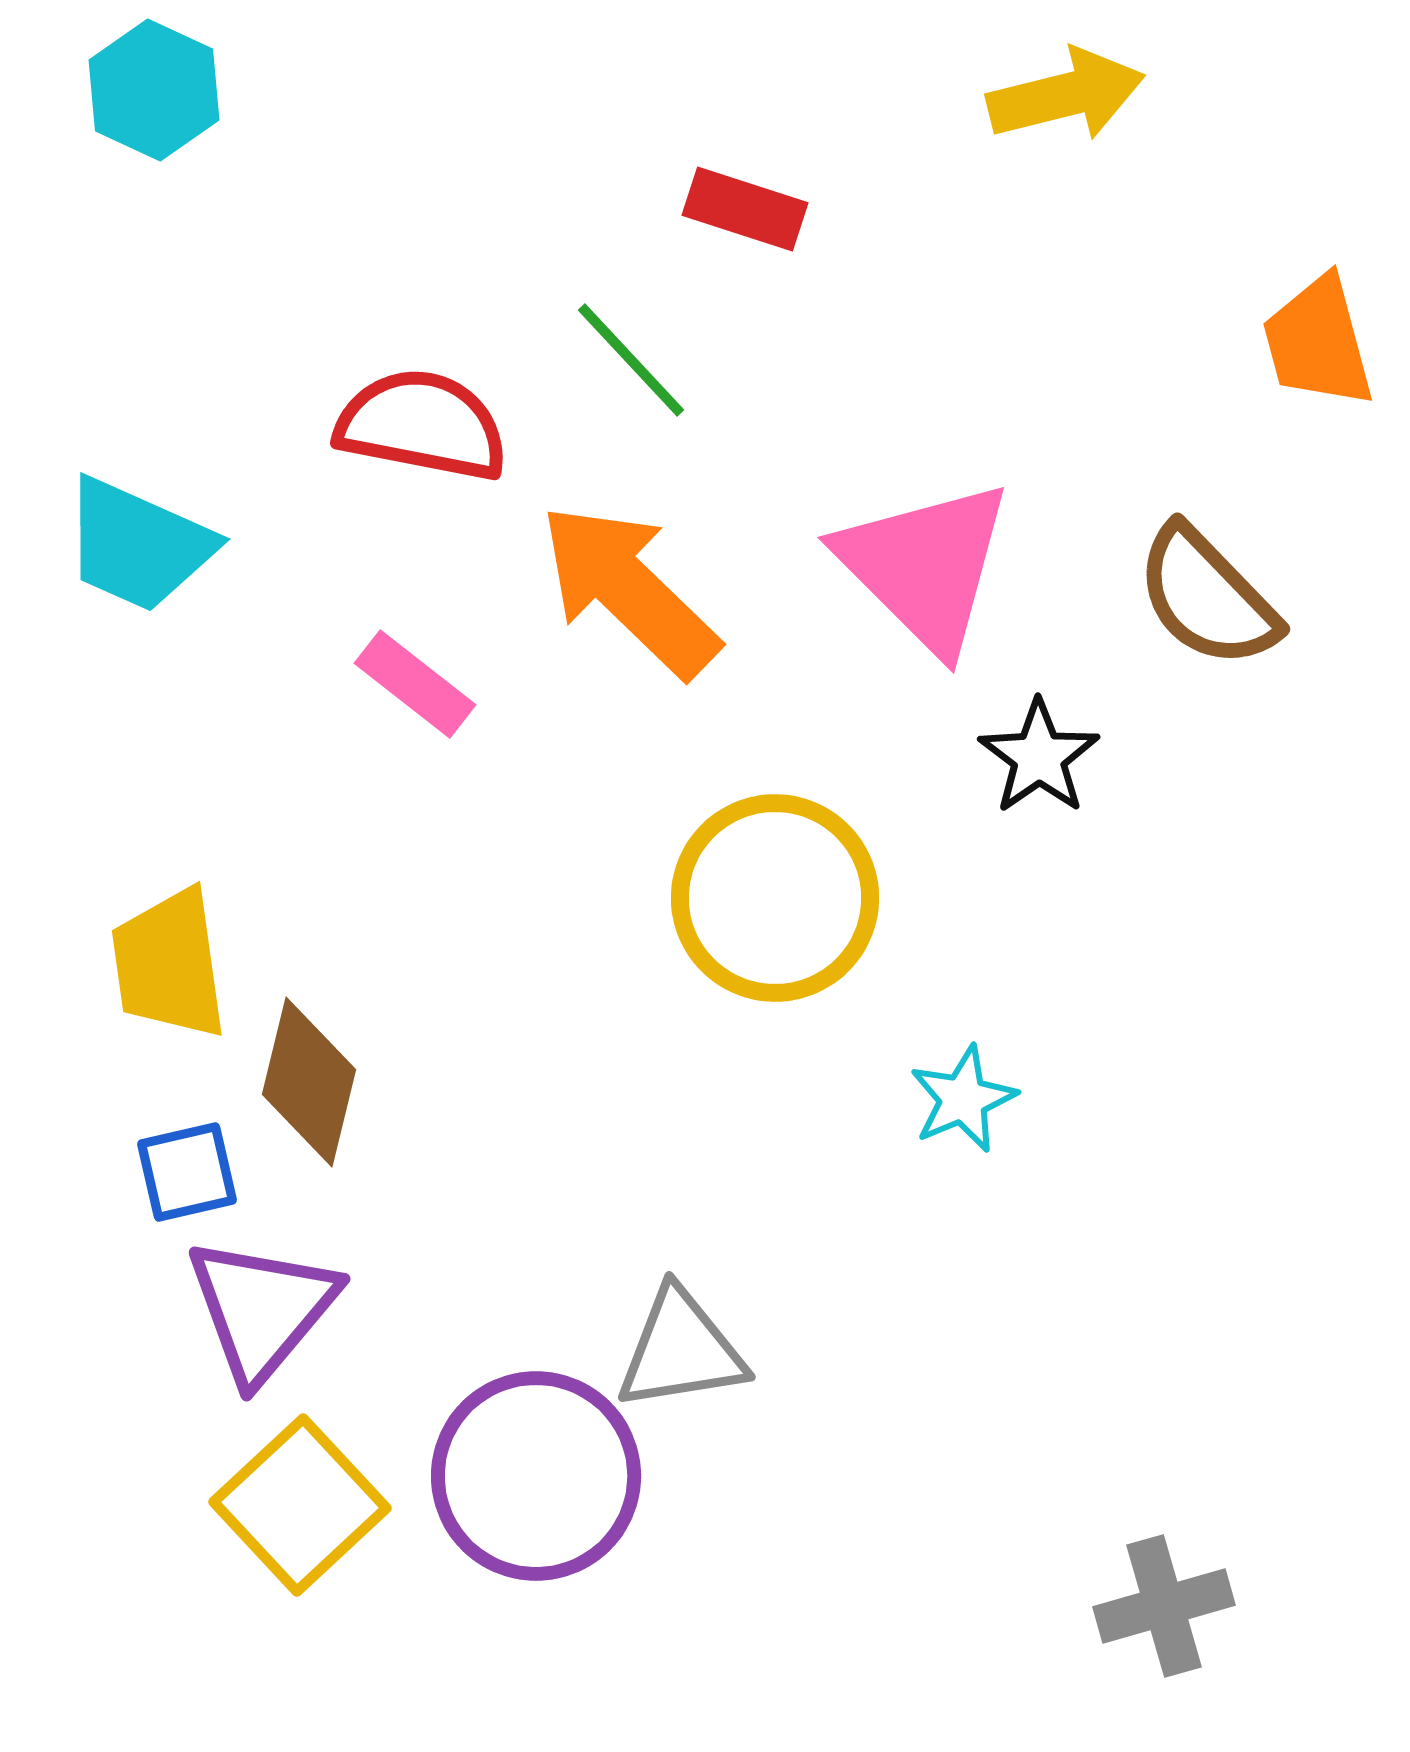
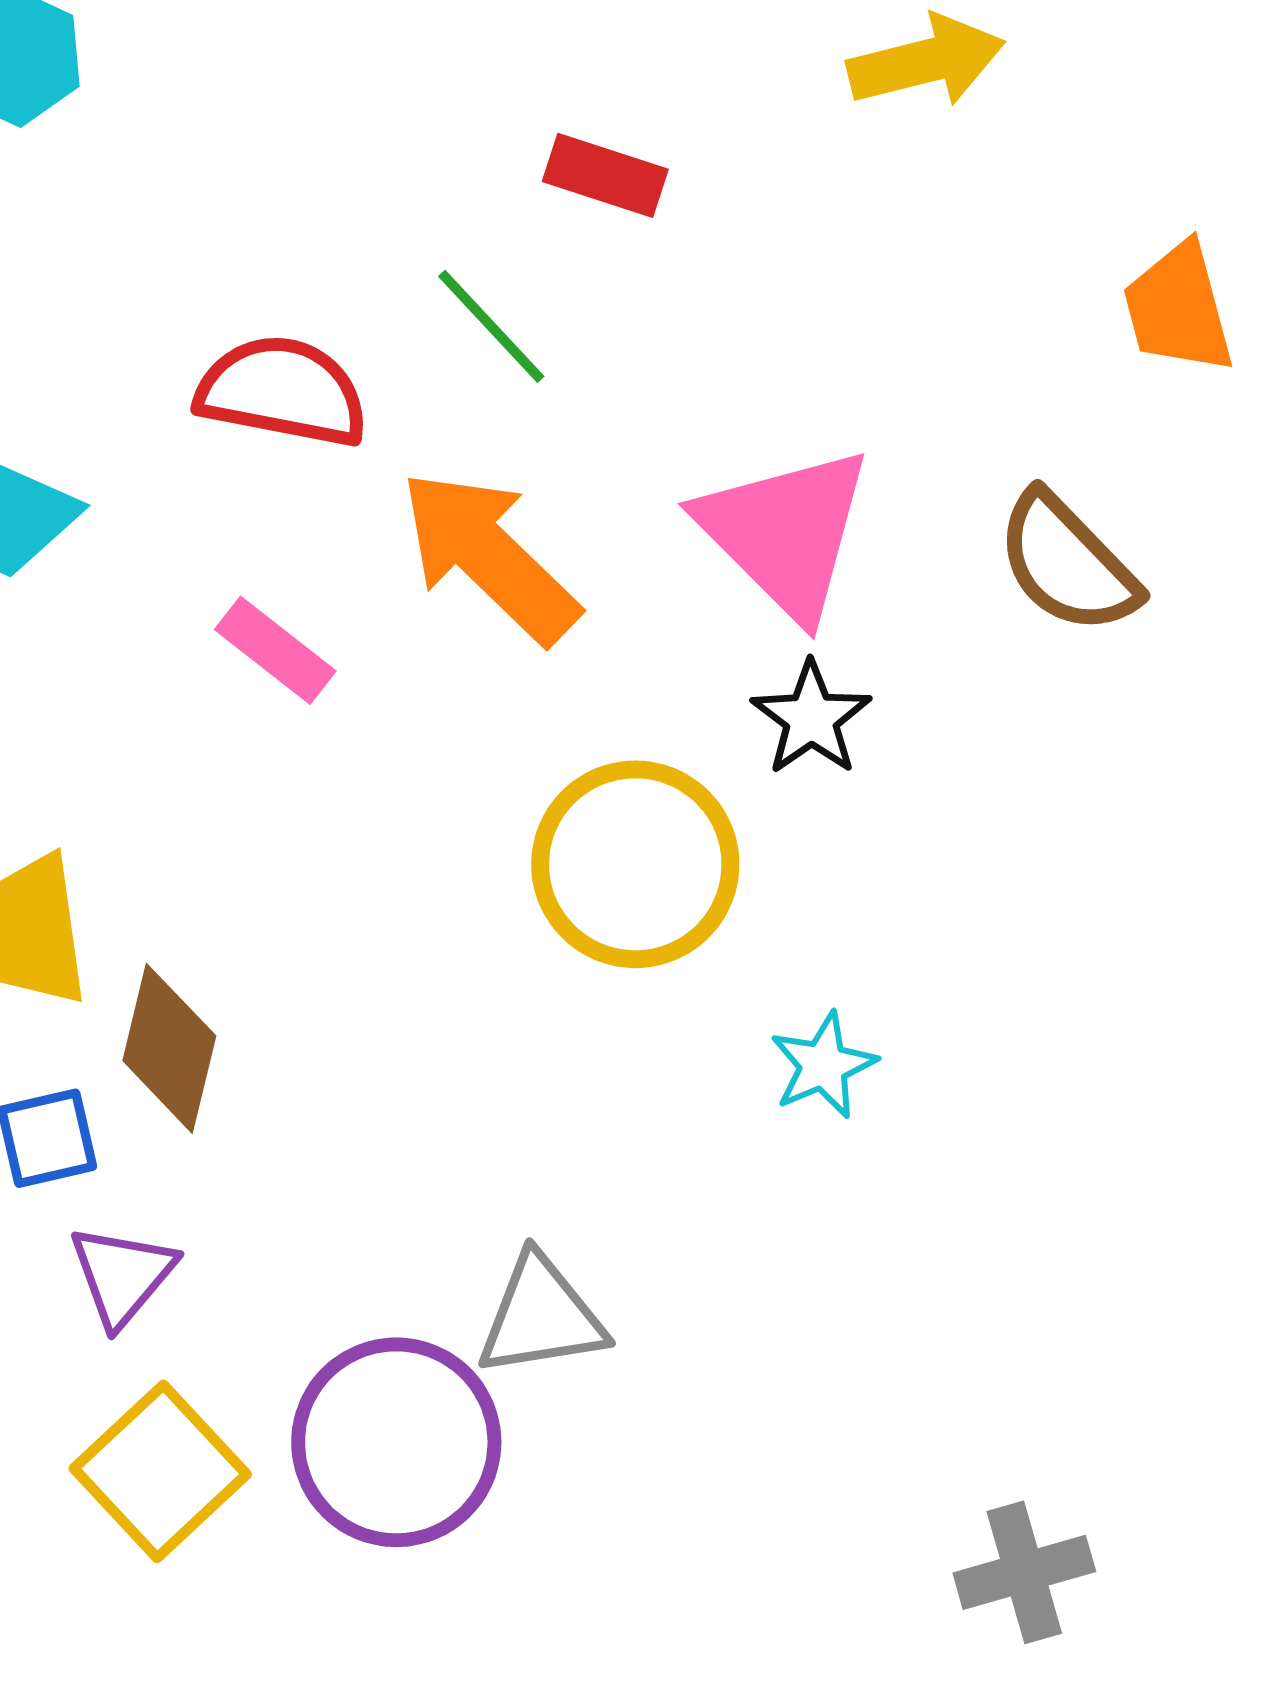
black star: (1039, 757) -> (811, 718), moved
purple triangle: (262, 1309) -> (122, 1275), size x0.7

